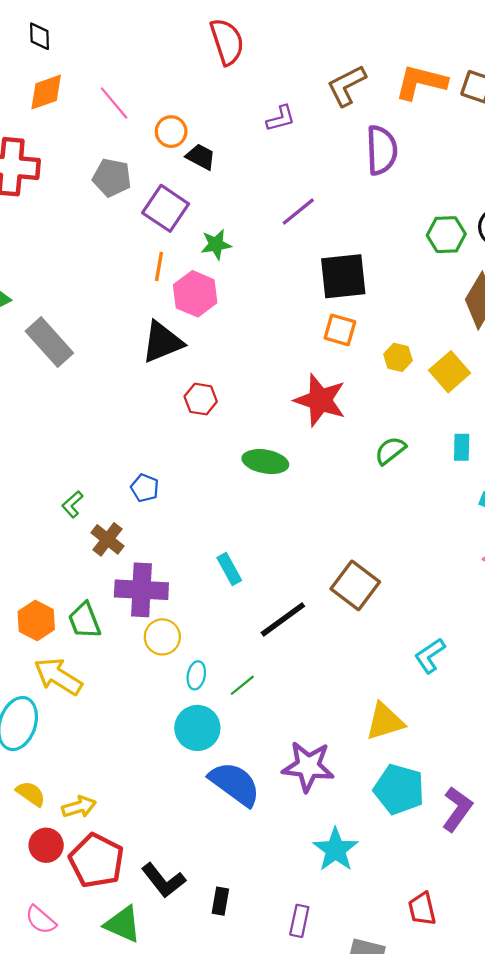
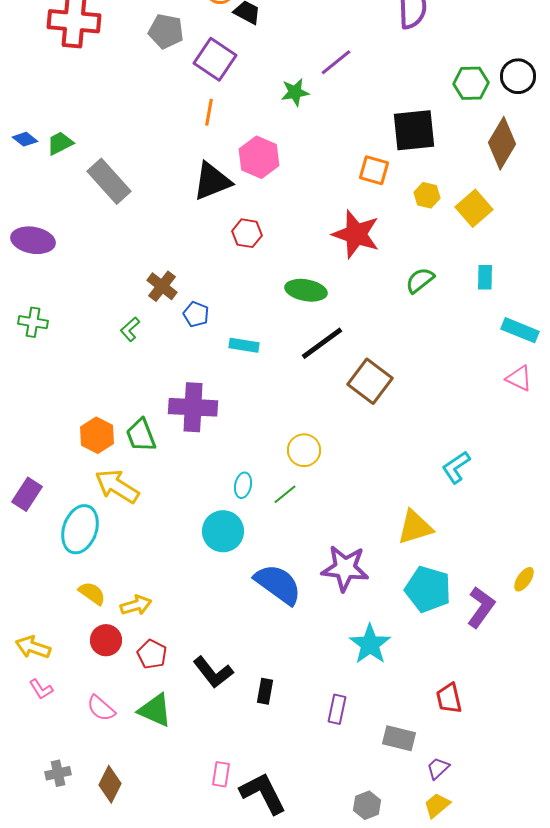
green star: (216, 244) -> (295, 92), moved
black square: (343, 276) -> (414, 130), moved
pink hexagon: (195, 294) -> (259, 157), moved
brown cross: (107, 539) -> (162, 286), moved
cyan rectangle: (229, 569) -> (244, 345), moved, turned -52
brown square: (355, 585) -> (370, 381), moved
black line: (283, 619) -> (322, 343), moved
yellow circle: (162, 637) -> (304, 450), moved
cyan circle: (197, 728) -> (223, 531), moved
red pentagon: (97, 861) -> (152, 654), size x0.6
green triangle: (123, 924) -> (155, 710), moved

